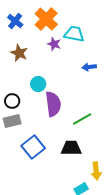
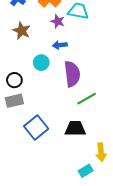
blue arrow: (89, 67) -> (60, 45), moved
purple semicircle: (53, 104) -> (72, 74), moved

